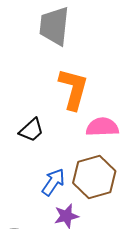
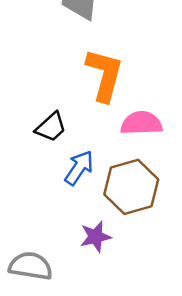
blue arrow: (53, 182) -> (79, 168), moved

